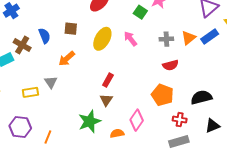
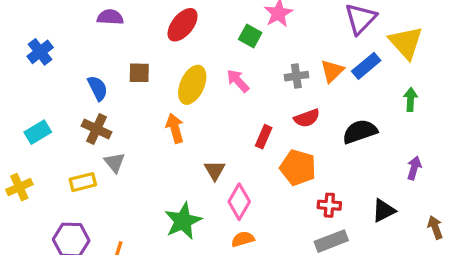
brown cross: (22, 45) -> (96, 129), moved
orange arrow: (67, 59) -> (175, 128), moved, turned 120
red rectangle: (108, 80) -> (264, 137), moved
black semicircle: (201, 97) -> (360, 132), moved
brown triangle: (106, 100) -> (215, 170), moved
pink diamond: (137, 120) -> (239, 202), moved
orange semicircle: (117, 133) -> (243, 239), moved

